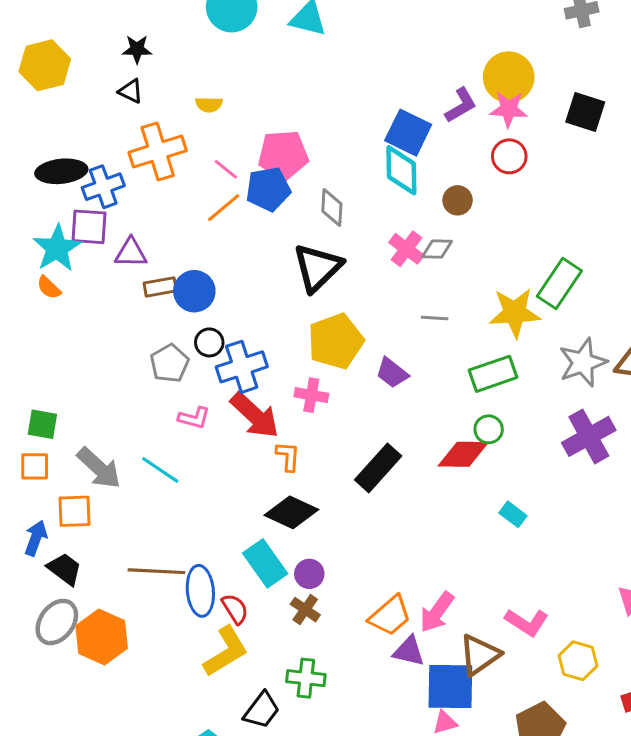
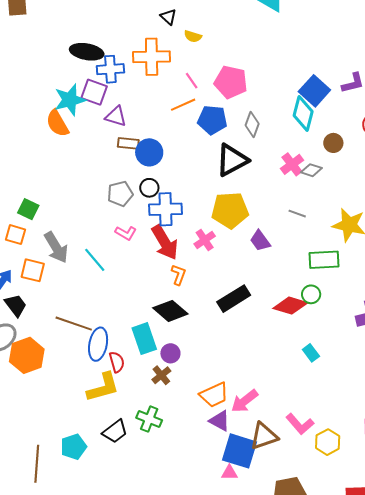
black triangle: (131, 91) -> (168, 17), moved
blue pentagon: (268, 189) -> (212, 120), moved
orange semicircle: (49, 287) -> (57, 123), size x1.6
pink cross: (311, 395) -> (205, 240), turned 30
yellow hexagon: (578, 661) -> (328, 442), moved

